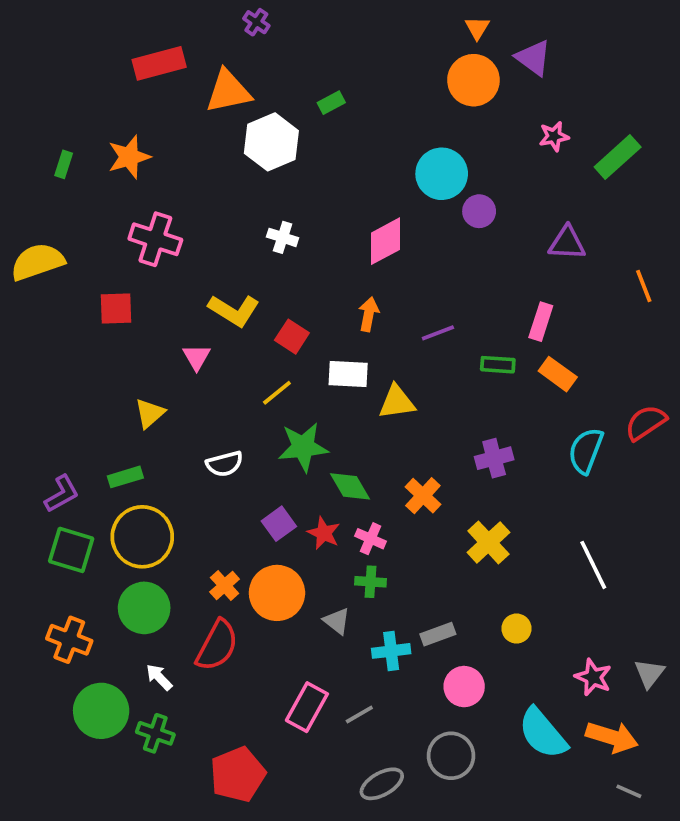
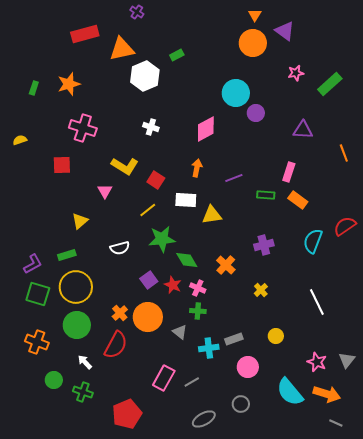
yellow semicircle: (37, 262) -> (20, 140), size x0.5
yellow cross: (488, 542) -> (261, 290), size x0.6
green circle: (101, 711) -> (54, 380), size x0.6
gray circle: (451, 756) -> (241, 404), size x0.7

